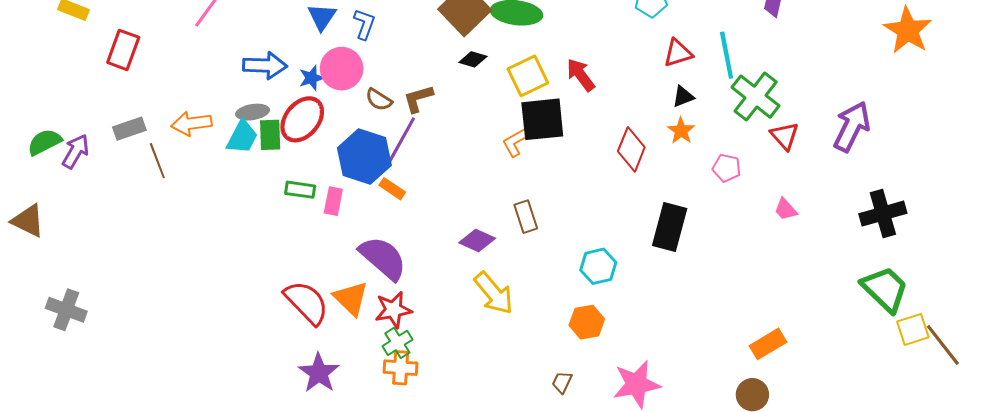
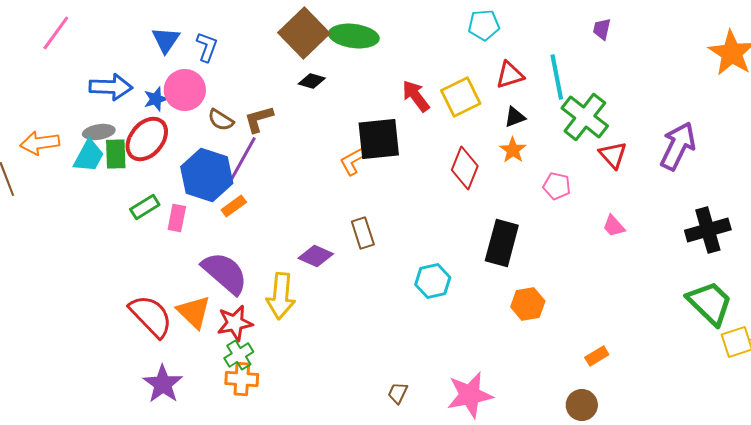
yellow square: (528, 76) -> (461, 97), moved
orange rectangle: (392, 189) -> (234, 206), turned -70
green rectangle: (300, 190) -> (145, 207), turned -40
yellow arrow: (494, 293) -> (281, 296), moved, turned 45
orange hexagon: (587, 322) -> (528, 304), moved
orange rectangle: (768, 344) -> (597, 356), size x0.7

